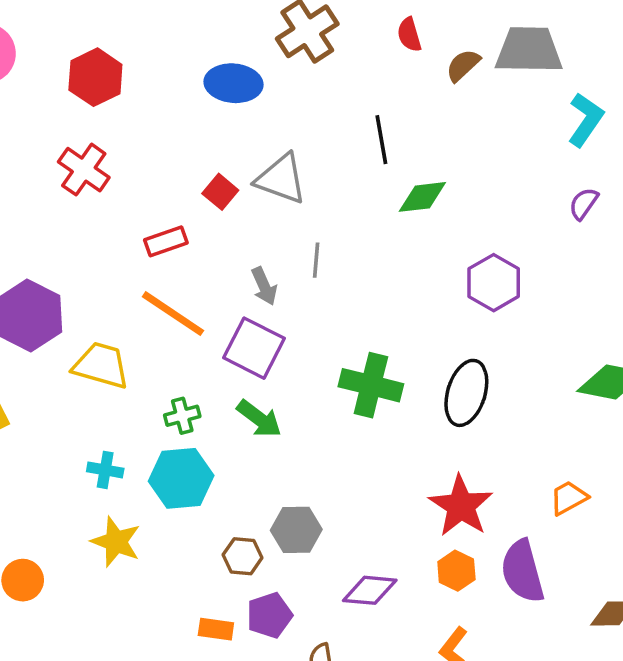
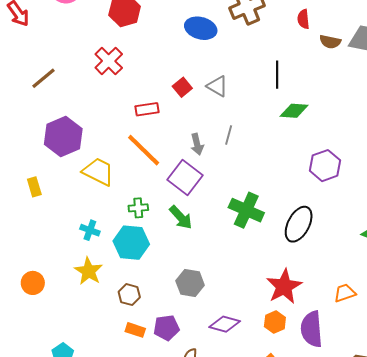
brown semicircle: (463, 65) -> (330, 42), turned -135
gray triangle: (281, 179) -> (217, 86), size x0.7
brown hexagon: (243, 556) -> (129, 295), moved

